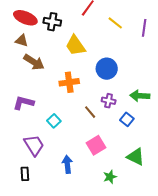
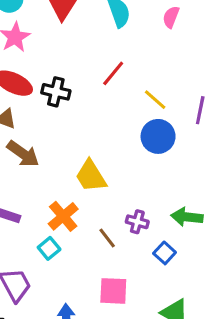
yellow trapezoid: (75, 46) -> (91, 176), moved
blue circle: (107, 69) -> (158, 136), moved
orange cross: (69, 82) -> (63, 216), moved, turned -36
pink square: (96, 145) -> (113, 291), turned 30

